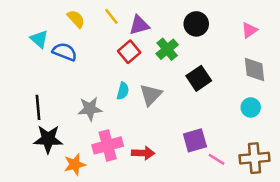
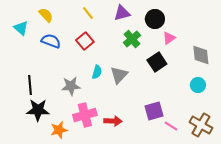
yellow semicircle: (76, 19) -> (46, 15), moved
purple triangle: (139, 25) -> (122, 13), moved
pink triangle: (249, 30) -> (169, 38), moved
cyan triangle: (39, 39) -> (21, 28), moved
red square: (129, 52) -> (85, 41), moved
brown cross: (254, 158) -> (201, 125), turned 35

